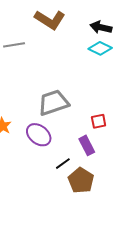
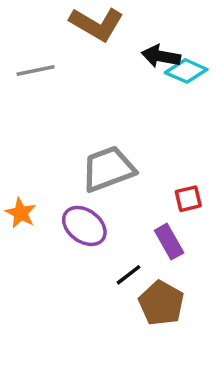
black arrow: (101, 27) -> (161, 56), moved

